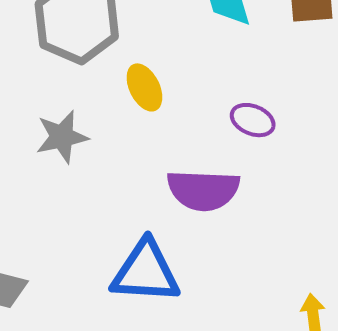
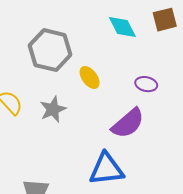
purple semicircle: (203, 190) -> (128, 123), turned -33

